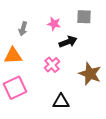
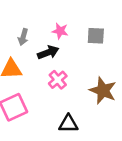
gray square: (84, 17) -> (96, 36), moved
black arrow: (68, 42) -> (48, 52), moved

